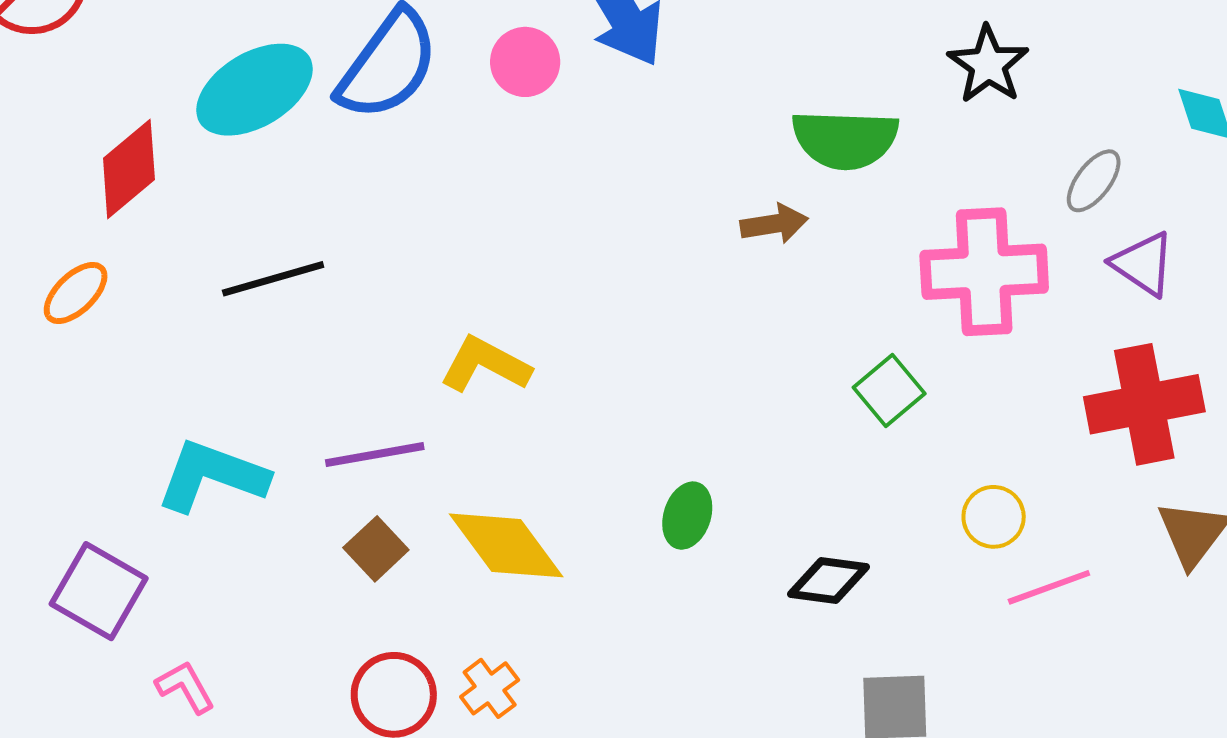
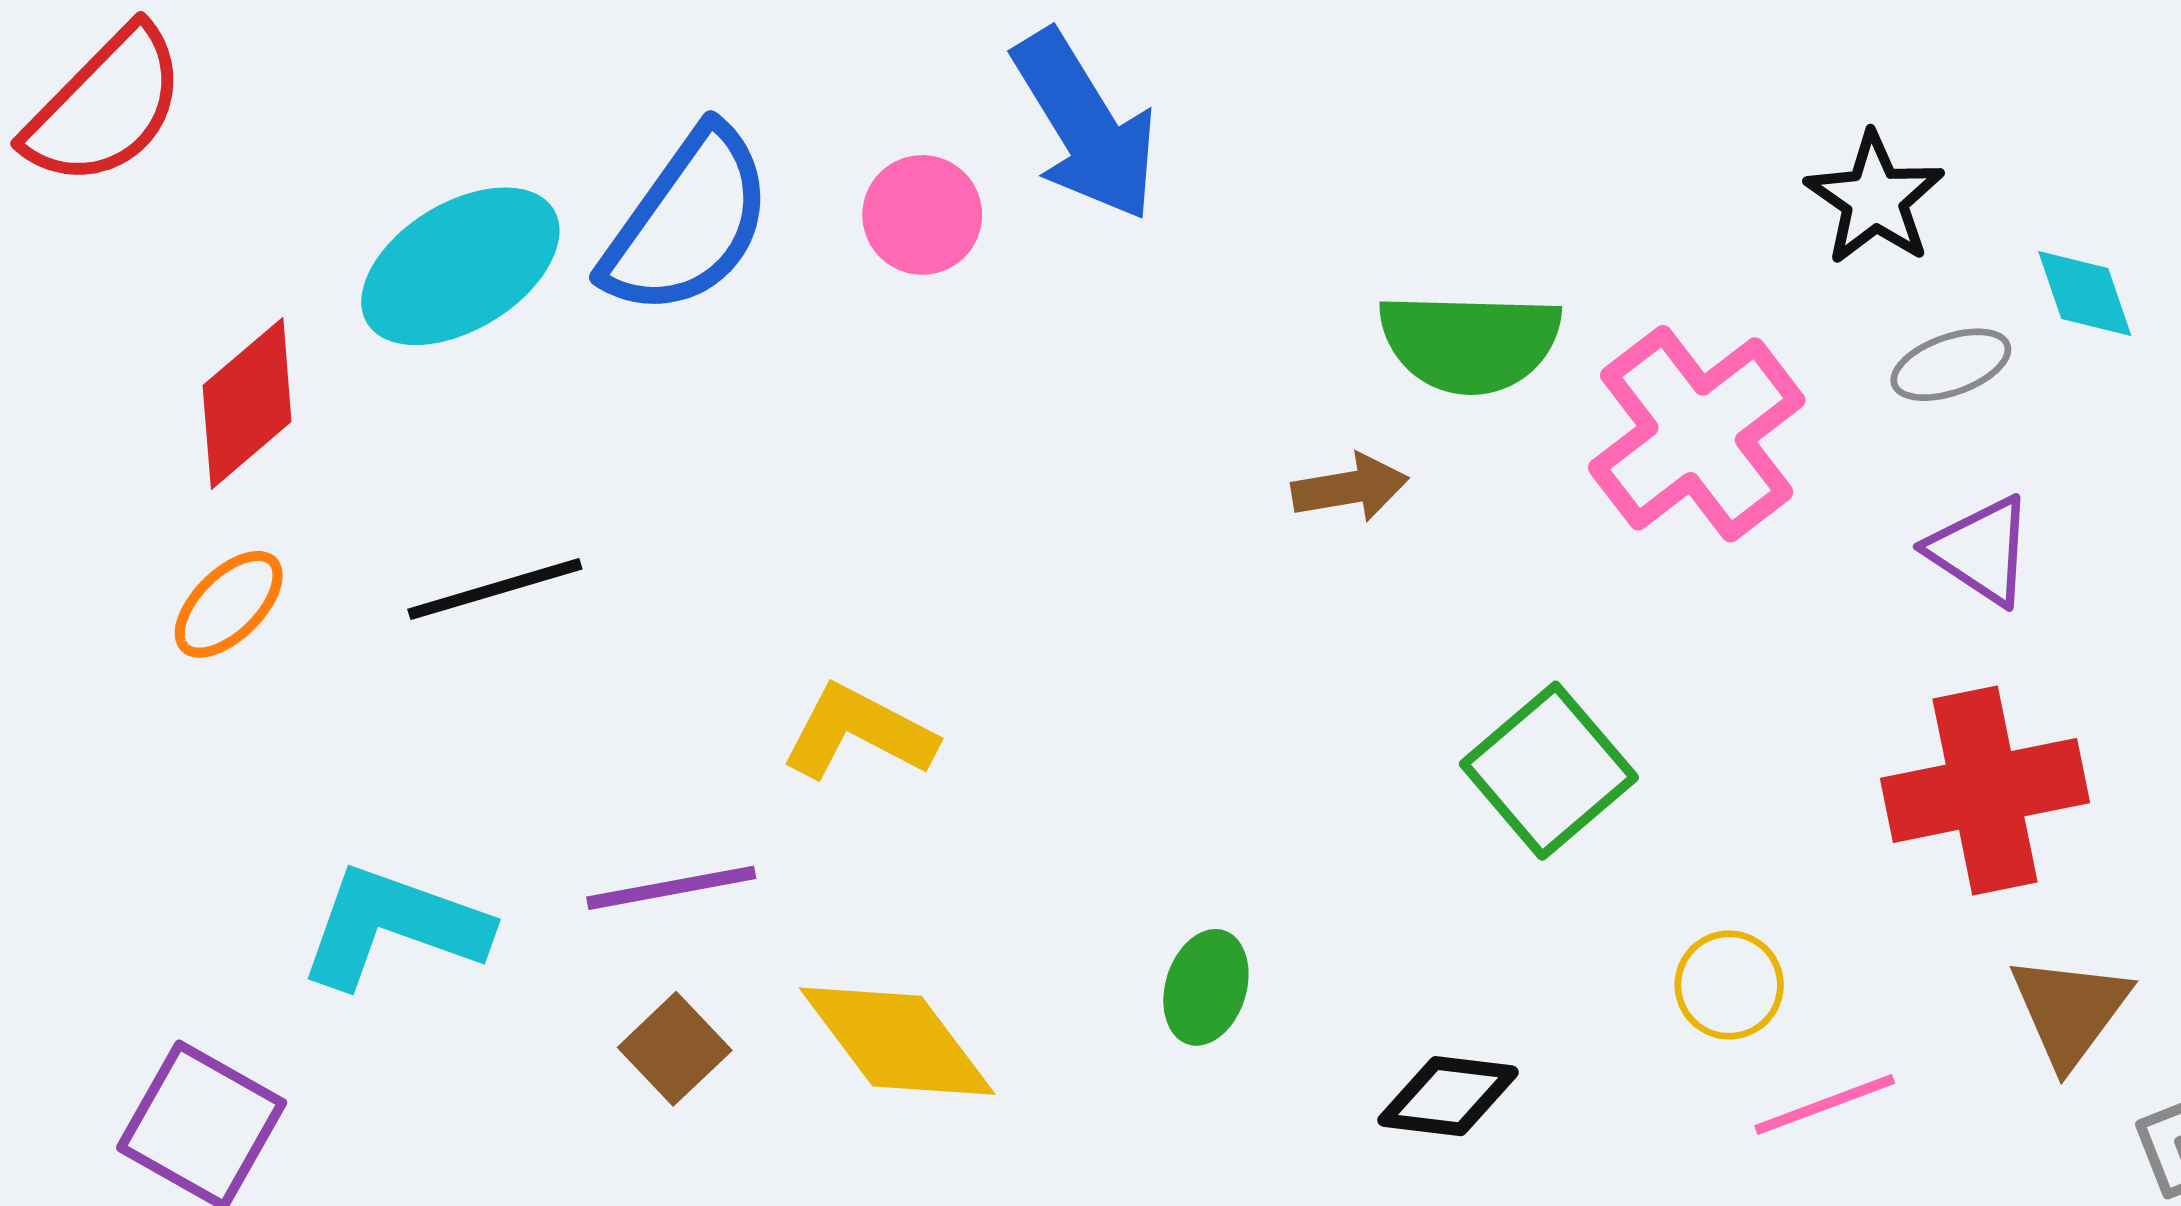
black star: (988, 65) -> (1875, 199), moved
gray ellipse: (1094, 181) -> (1951, 365), moved, turned 34
pink cross: (984, 272) -> (1697, 434), moved, turned -34
orange ellipse: (76, 293) -> (229, 604), moved
green square: (889, 390) -> (1549, 771), size x1.4

